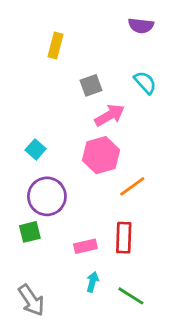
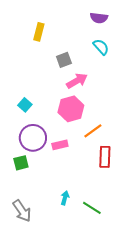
cyan semicircle: (145, 83) -> (101, 47), moved
red rectangle: (124, 238) -> (105, 157), moved
pink rectangle: (85, 246) -> (60, 145), moved

